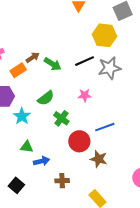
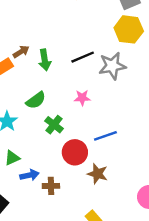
yellow hexagon: (104, 35) -> (129, 29), moved
green arrow: (53, 64) -> (45, 60), turned 48
green triangle: (27, 147) -> (12, 158), turned -32
brown cross: (62, 181) -> (51, 186), moved

